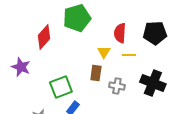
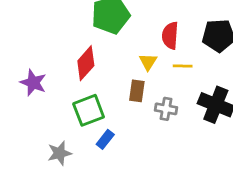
red diamond: (44, 37) -> (86, 63), moved

